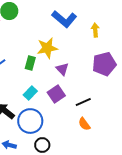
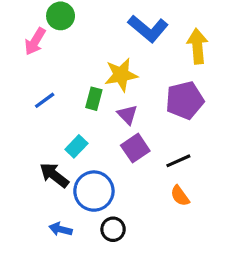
yellow arrow: (95, 30) -> (197, 46), size x1.5
purple pentagon: (104, 64) -> (185, 100), moved
purple triangle: (62, 69) -> (127, 115), moved
cyan rectangle: (30, 93) -> (76, 146), moved

